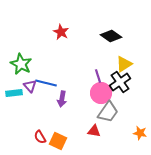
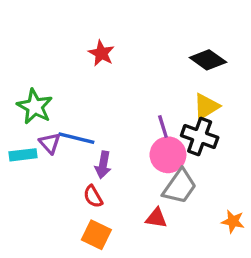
black diamond: (111, 36) -> (208, 60), moved
black cross: (120, 82) -> (200, 136), turned -35
red semicircle: (40, 137) -> (93, 196), moved

